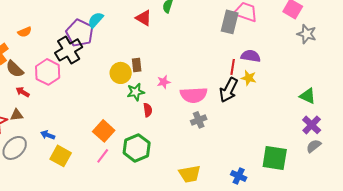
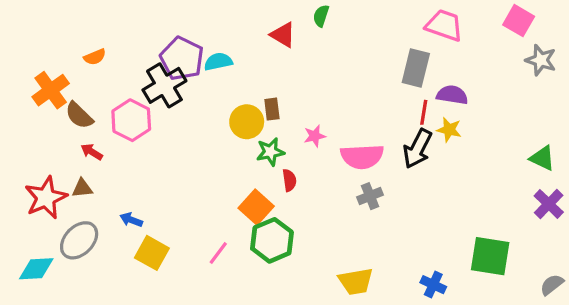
cyan semicircle: (96, 20) -> (218, 62), moved, turned 36
gray rectangle: (230, 22) -> (416, 68), moved
orange square: (104, 131) -> (256, 207), moved
gray semicircle: (314, 146) -> (552, 285), moved

